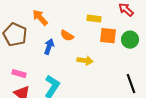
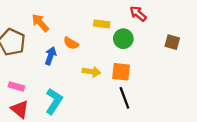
orange square: (108, 36) -> (121, 72), moved
green circle: (130, 40) -> (123, 39), moved
black line: (131, 84) -> (124, 98), moved

